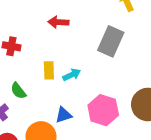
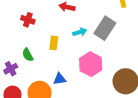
cyan arrow: (72, 75) -> (80, 32), moved
pink hexagon: (103, 110) -> (91, 64), moved

